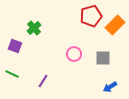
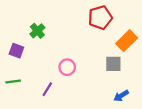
orange rectangle: (115, 25) -> (127, 41), moved
pink circle: (74, 54) -> (67, 67), moved
green line: (12, 74) -> (13, 81), turned -32

